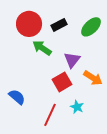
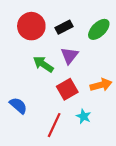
green arrow: (42, 48) -> (43, 64), moved
purple triangle: (72, 60) -> (69, 55), moved
orange arrow: (93, 78) -> (101, 85), turned -48

